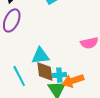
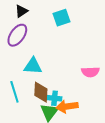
cyan triangle: (40, 56) -> (33, 66), moved

